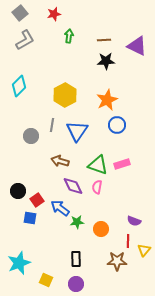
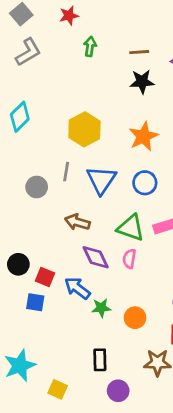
blue circle: (117, 125) -> (145, 183), moved
red square: (37, 200) -> (45, 277), turned -32
purple circle: (76, 284) -> (118, 391), moved

